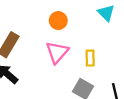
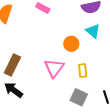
orange circle: (58, 21) -> (71, 44), moved

